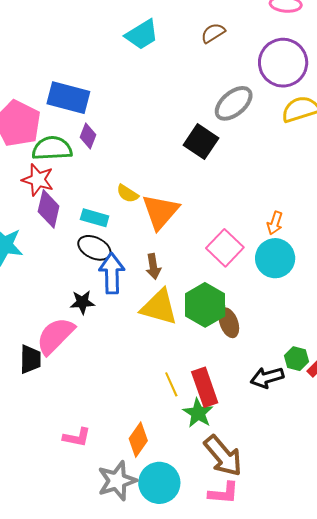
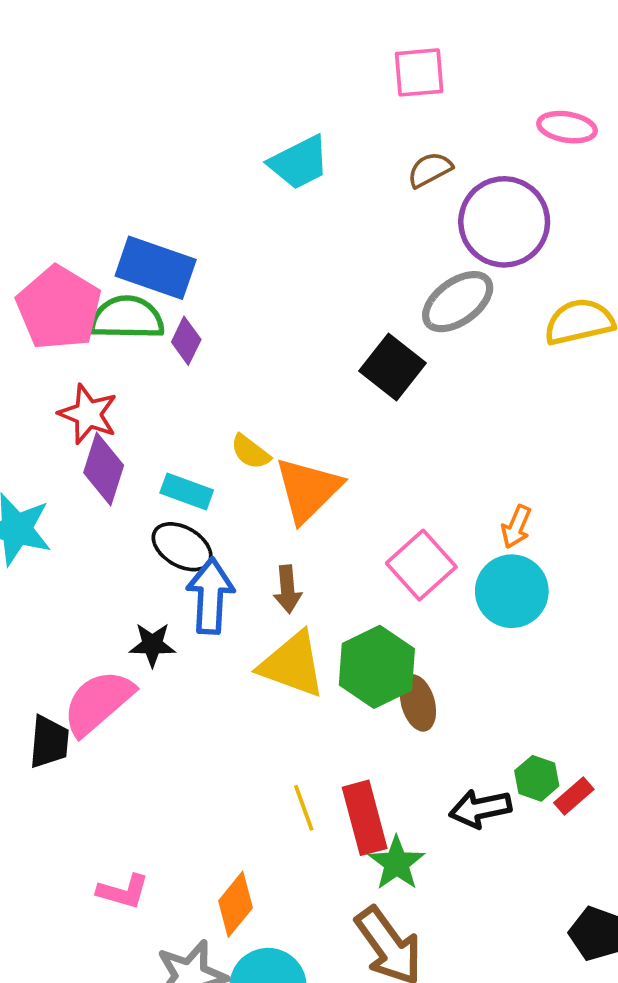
purple circle: (283, 63) -> (504, 222), moved
green semicircle: (52, 148) -> (127, 318), moved
green star: (198, 413) -> (397, 863), moved

